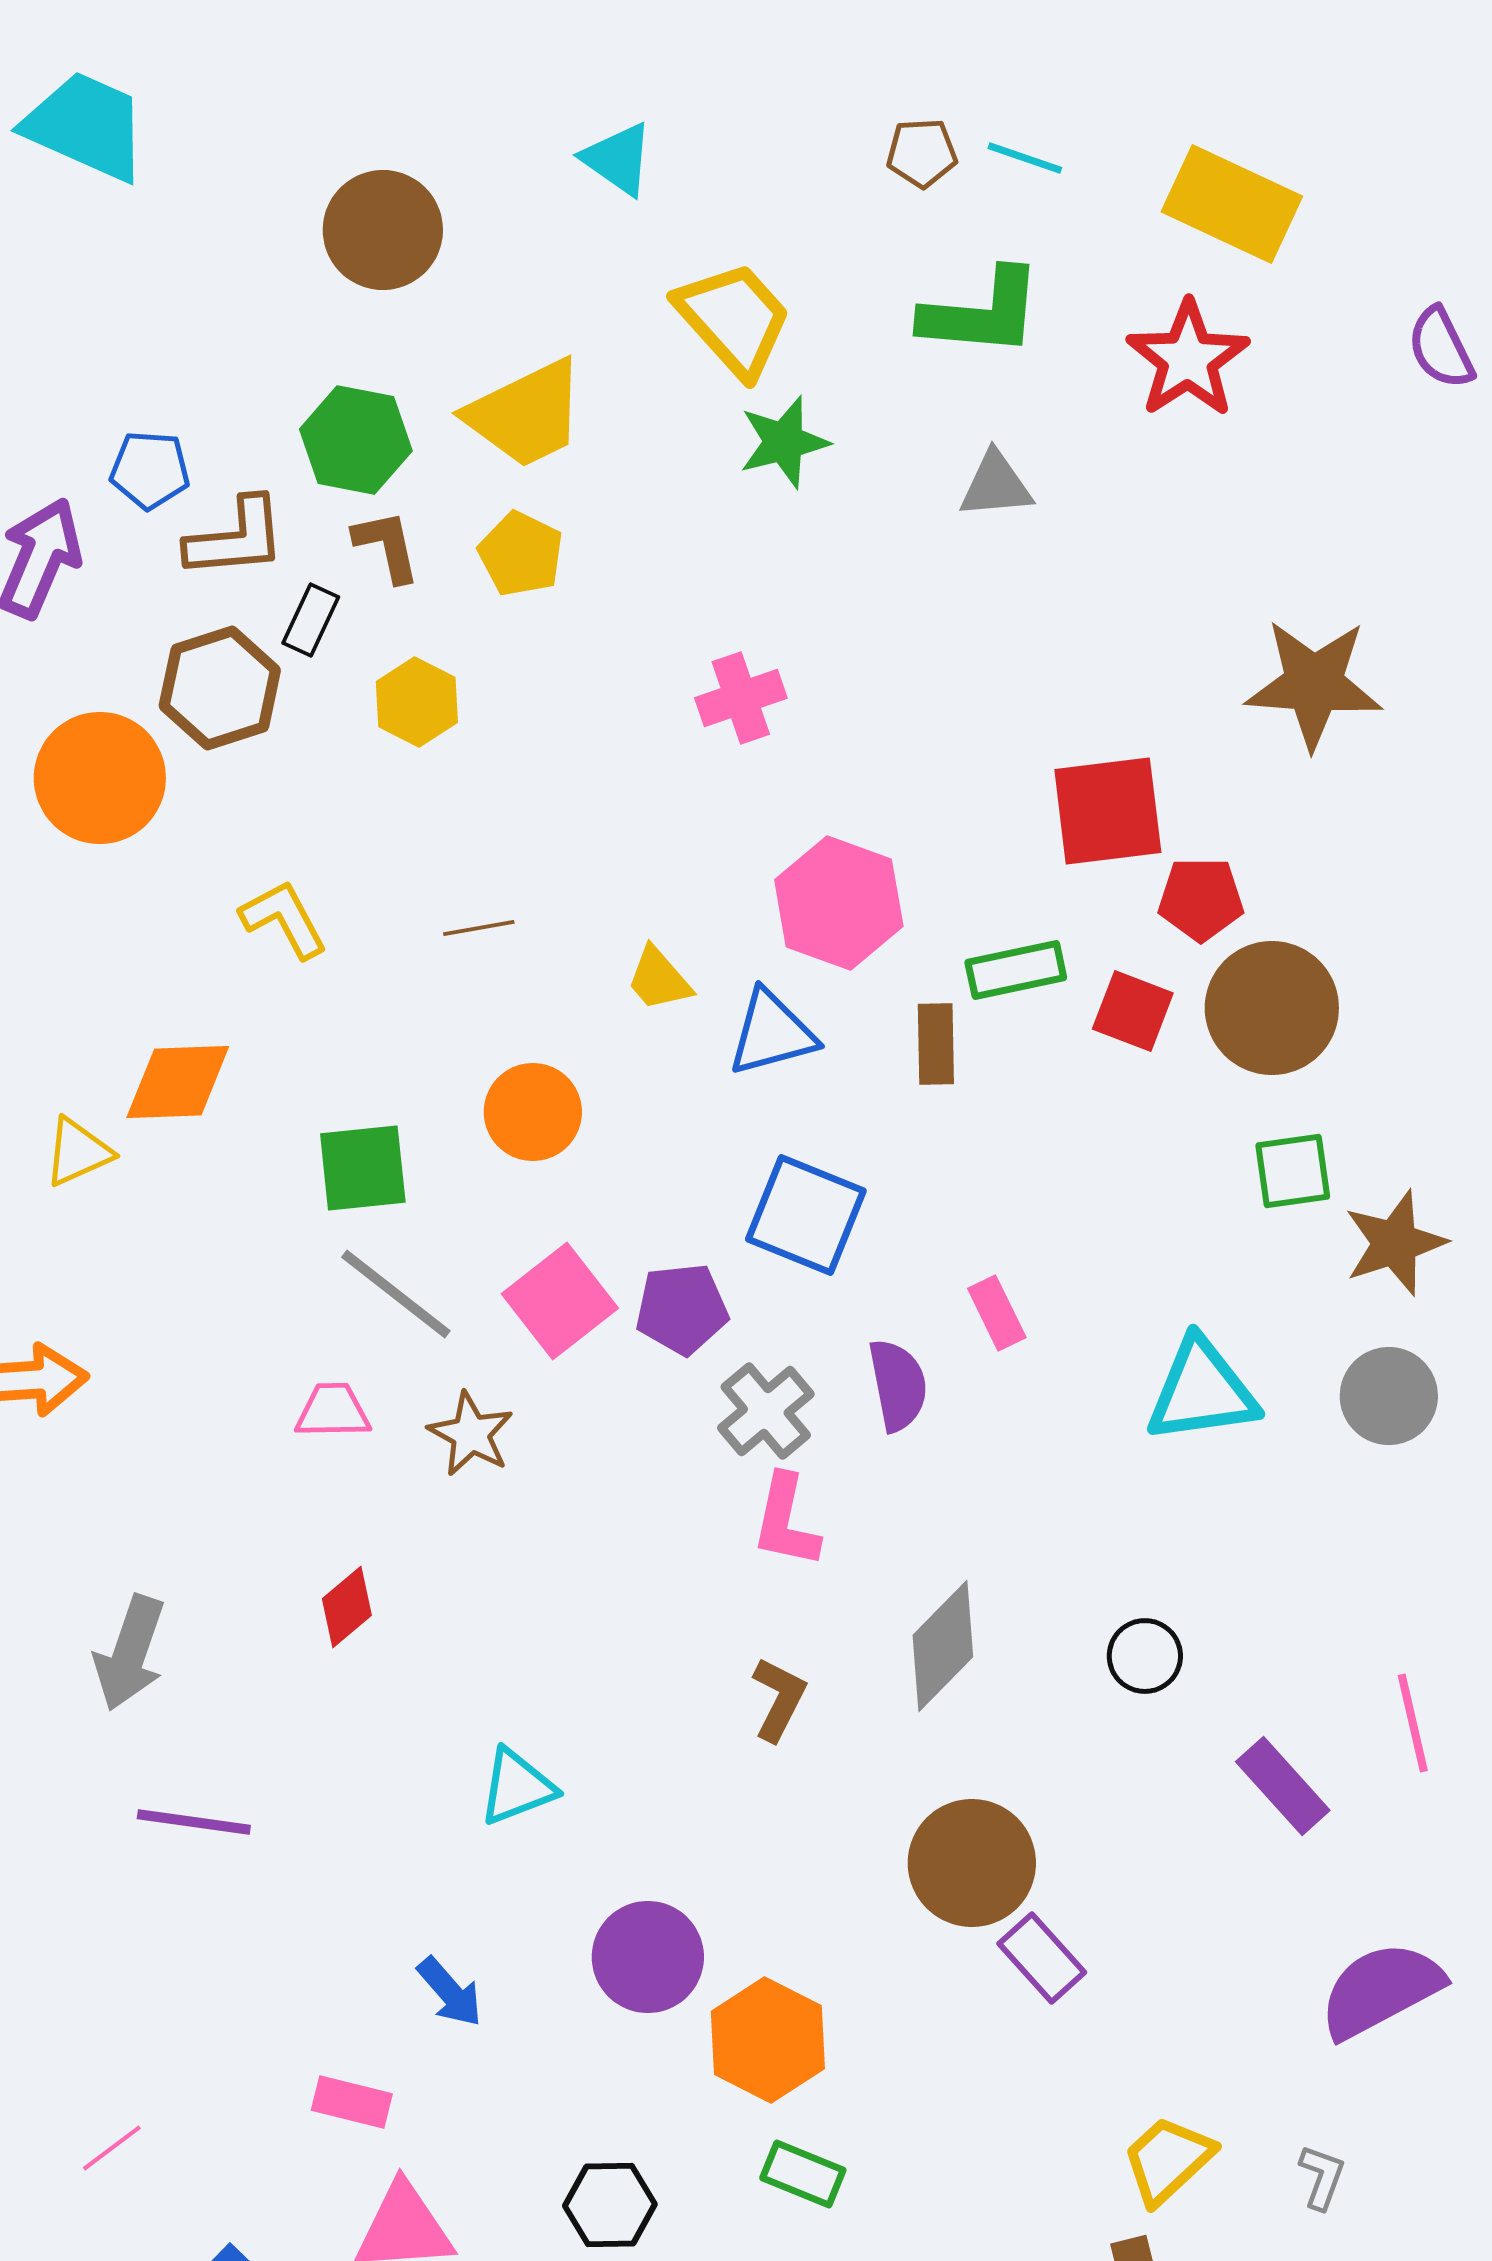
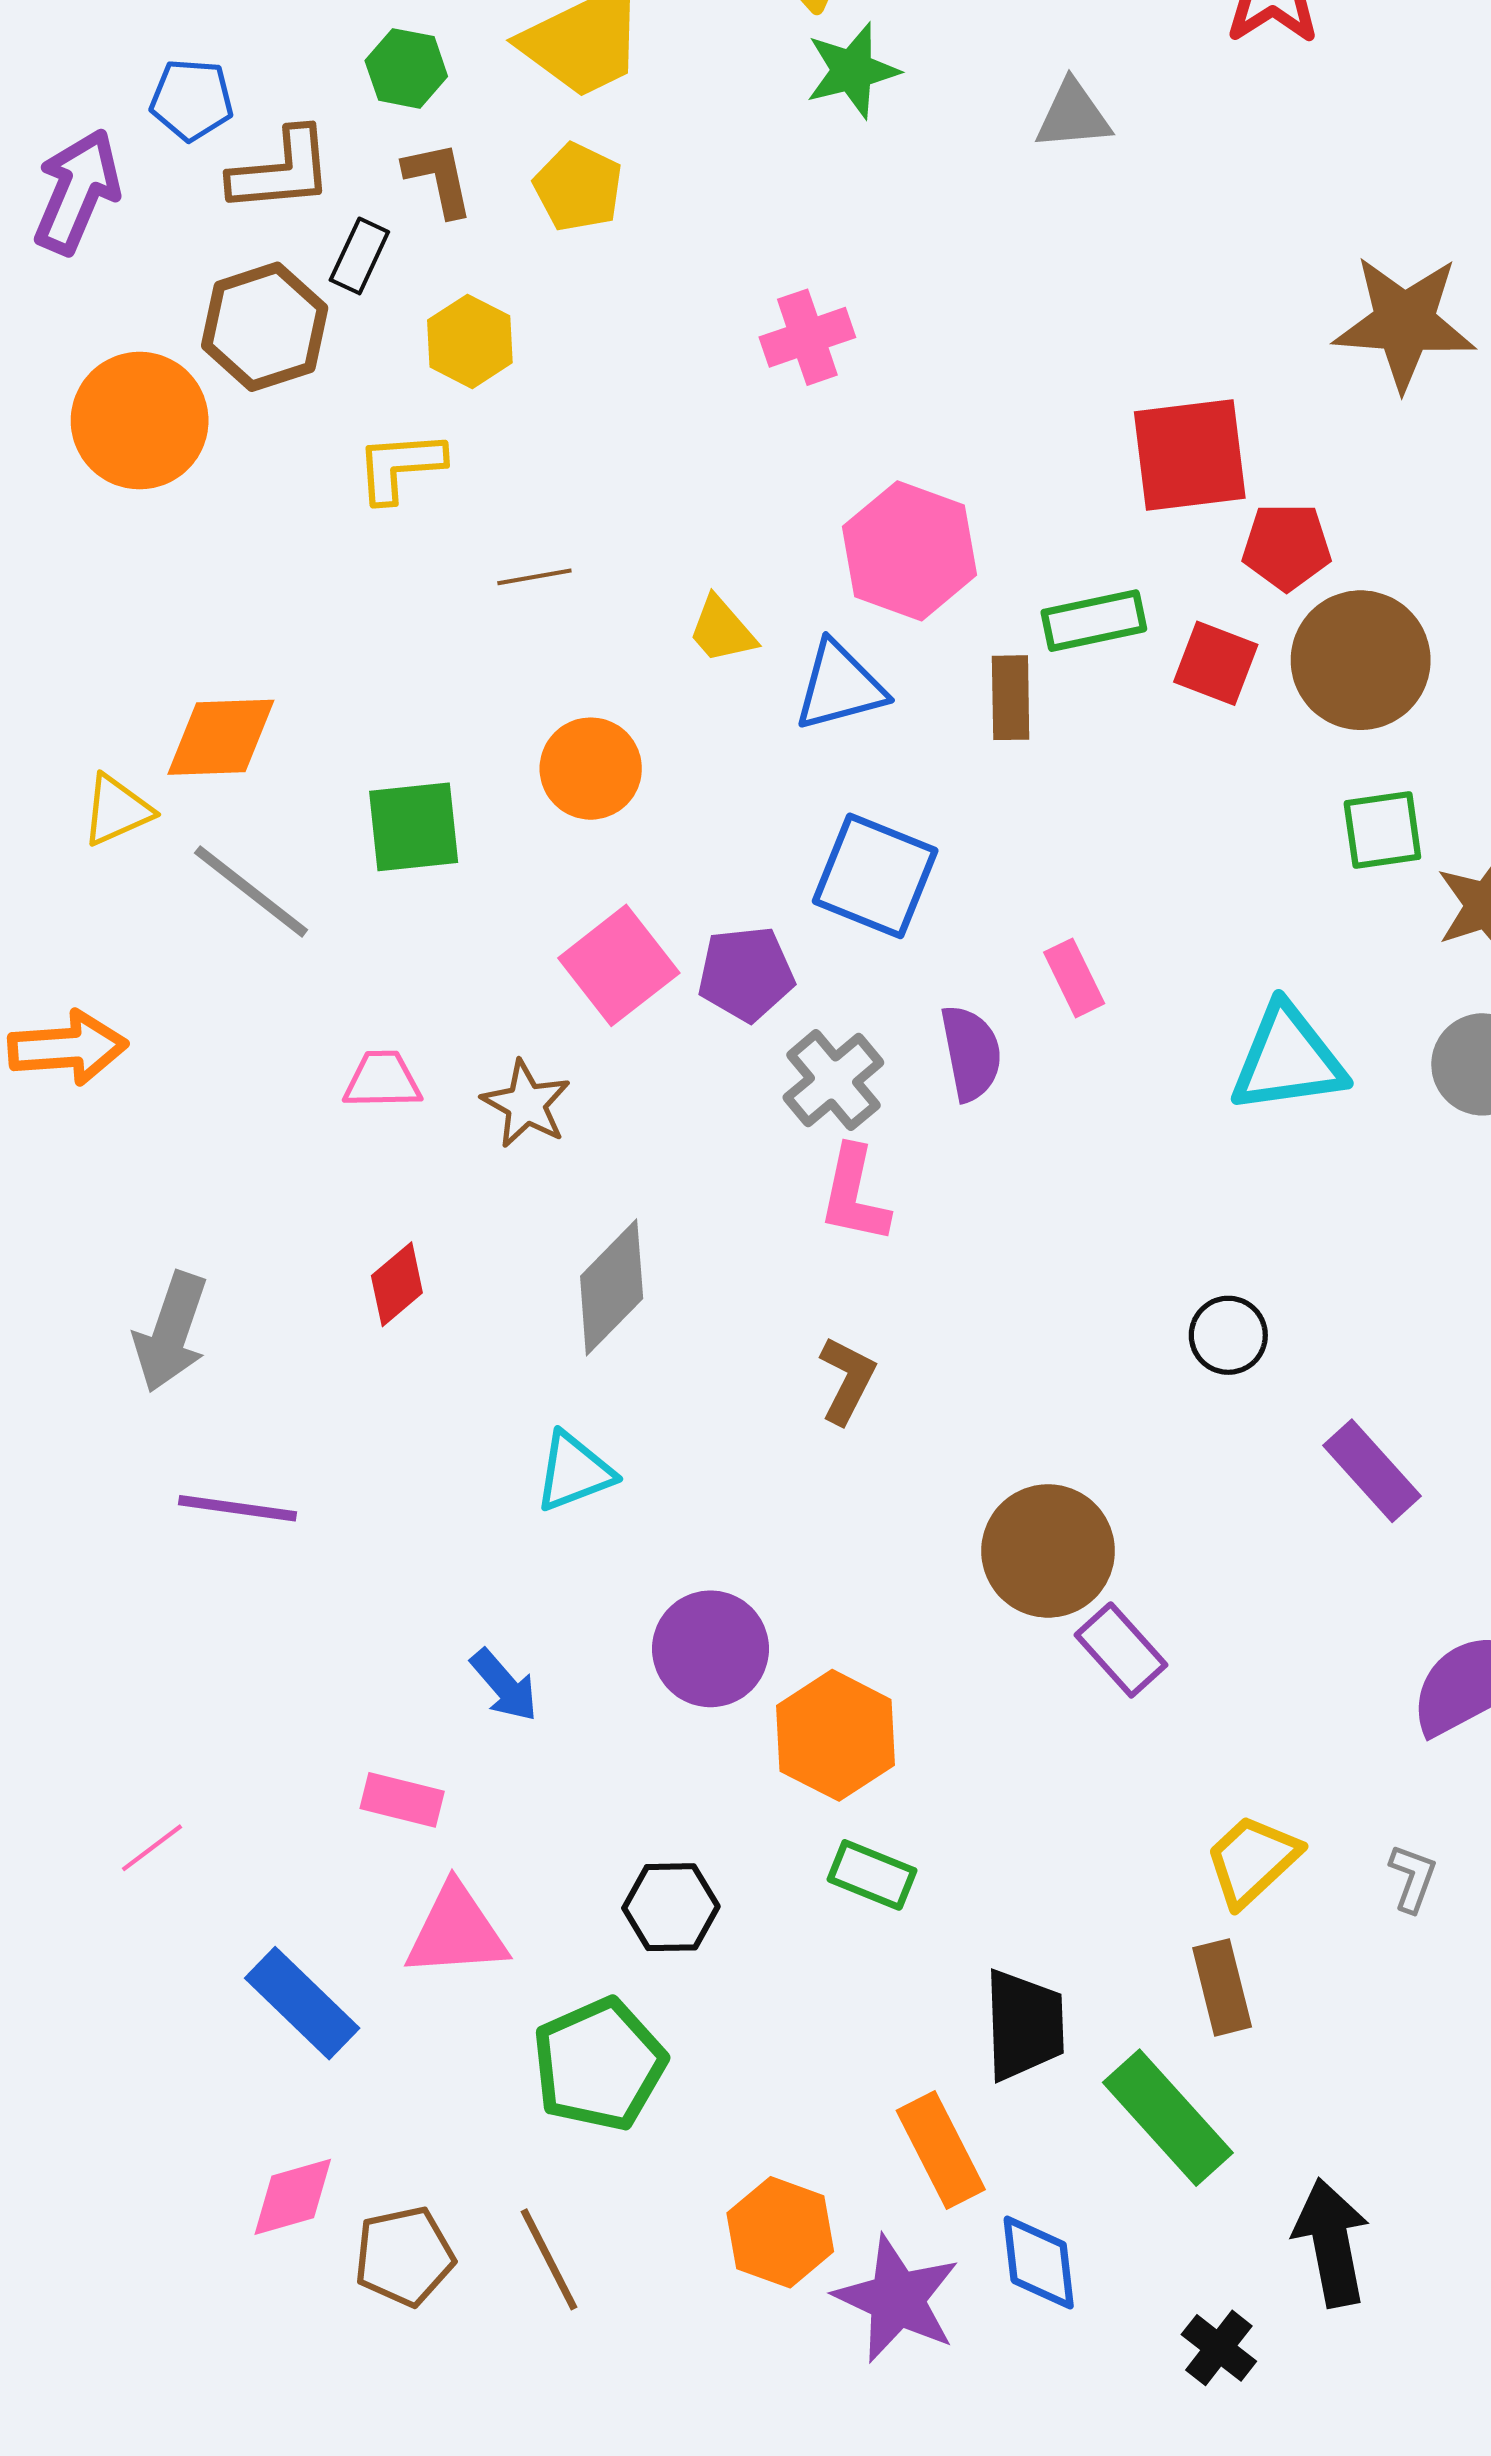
green hexagon: (356, 440) -> (406, 68), size x0.7
yellow L-shape: (284, 919) -> (400, 466), moved, turned -66
gray line: (396, 1294) -> (251, 891), moved
gray diamond: (943, 1646) -> (612, 1287), moved

